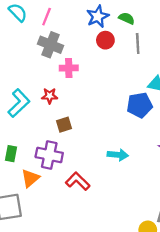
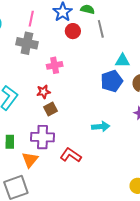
pink line: (47, 17) -> (31, 19), moved
pink cross: (69, 68) -> (55, 65), moved
red star: (50, 96) -> (43, 92), moved

